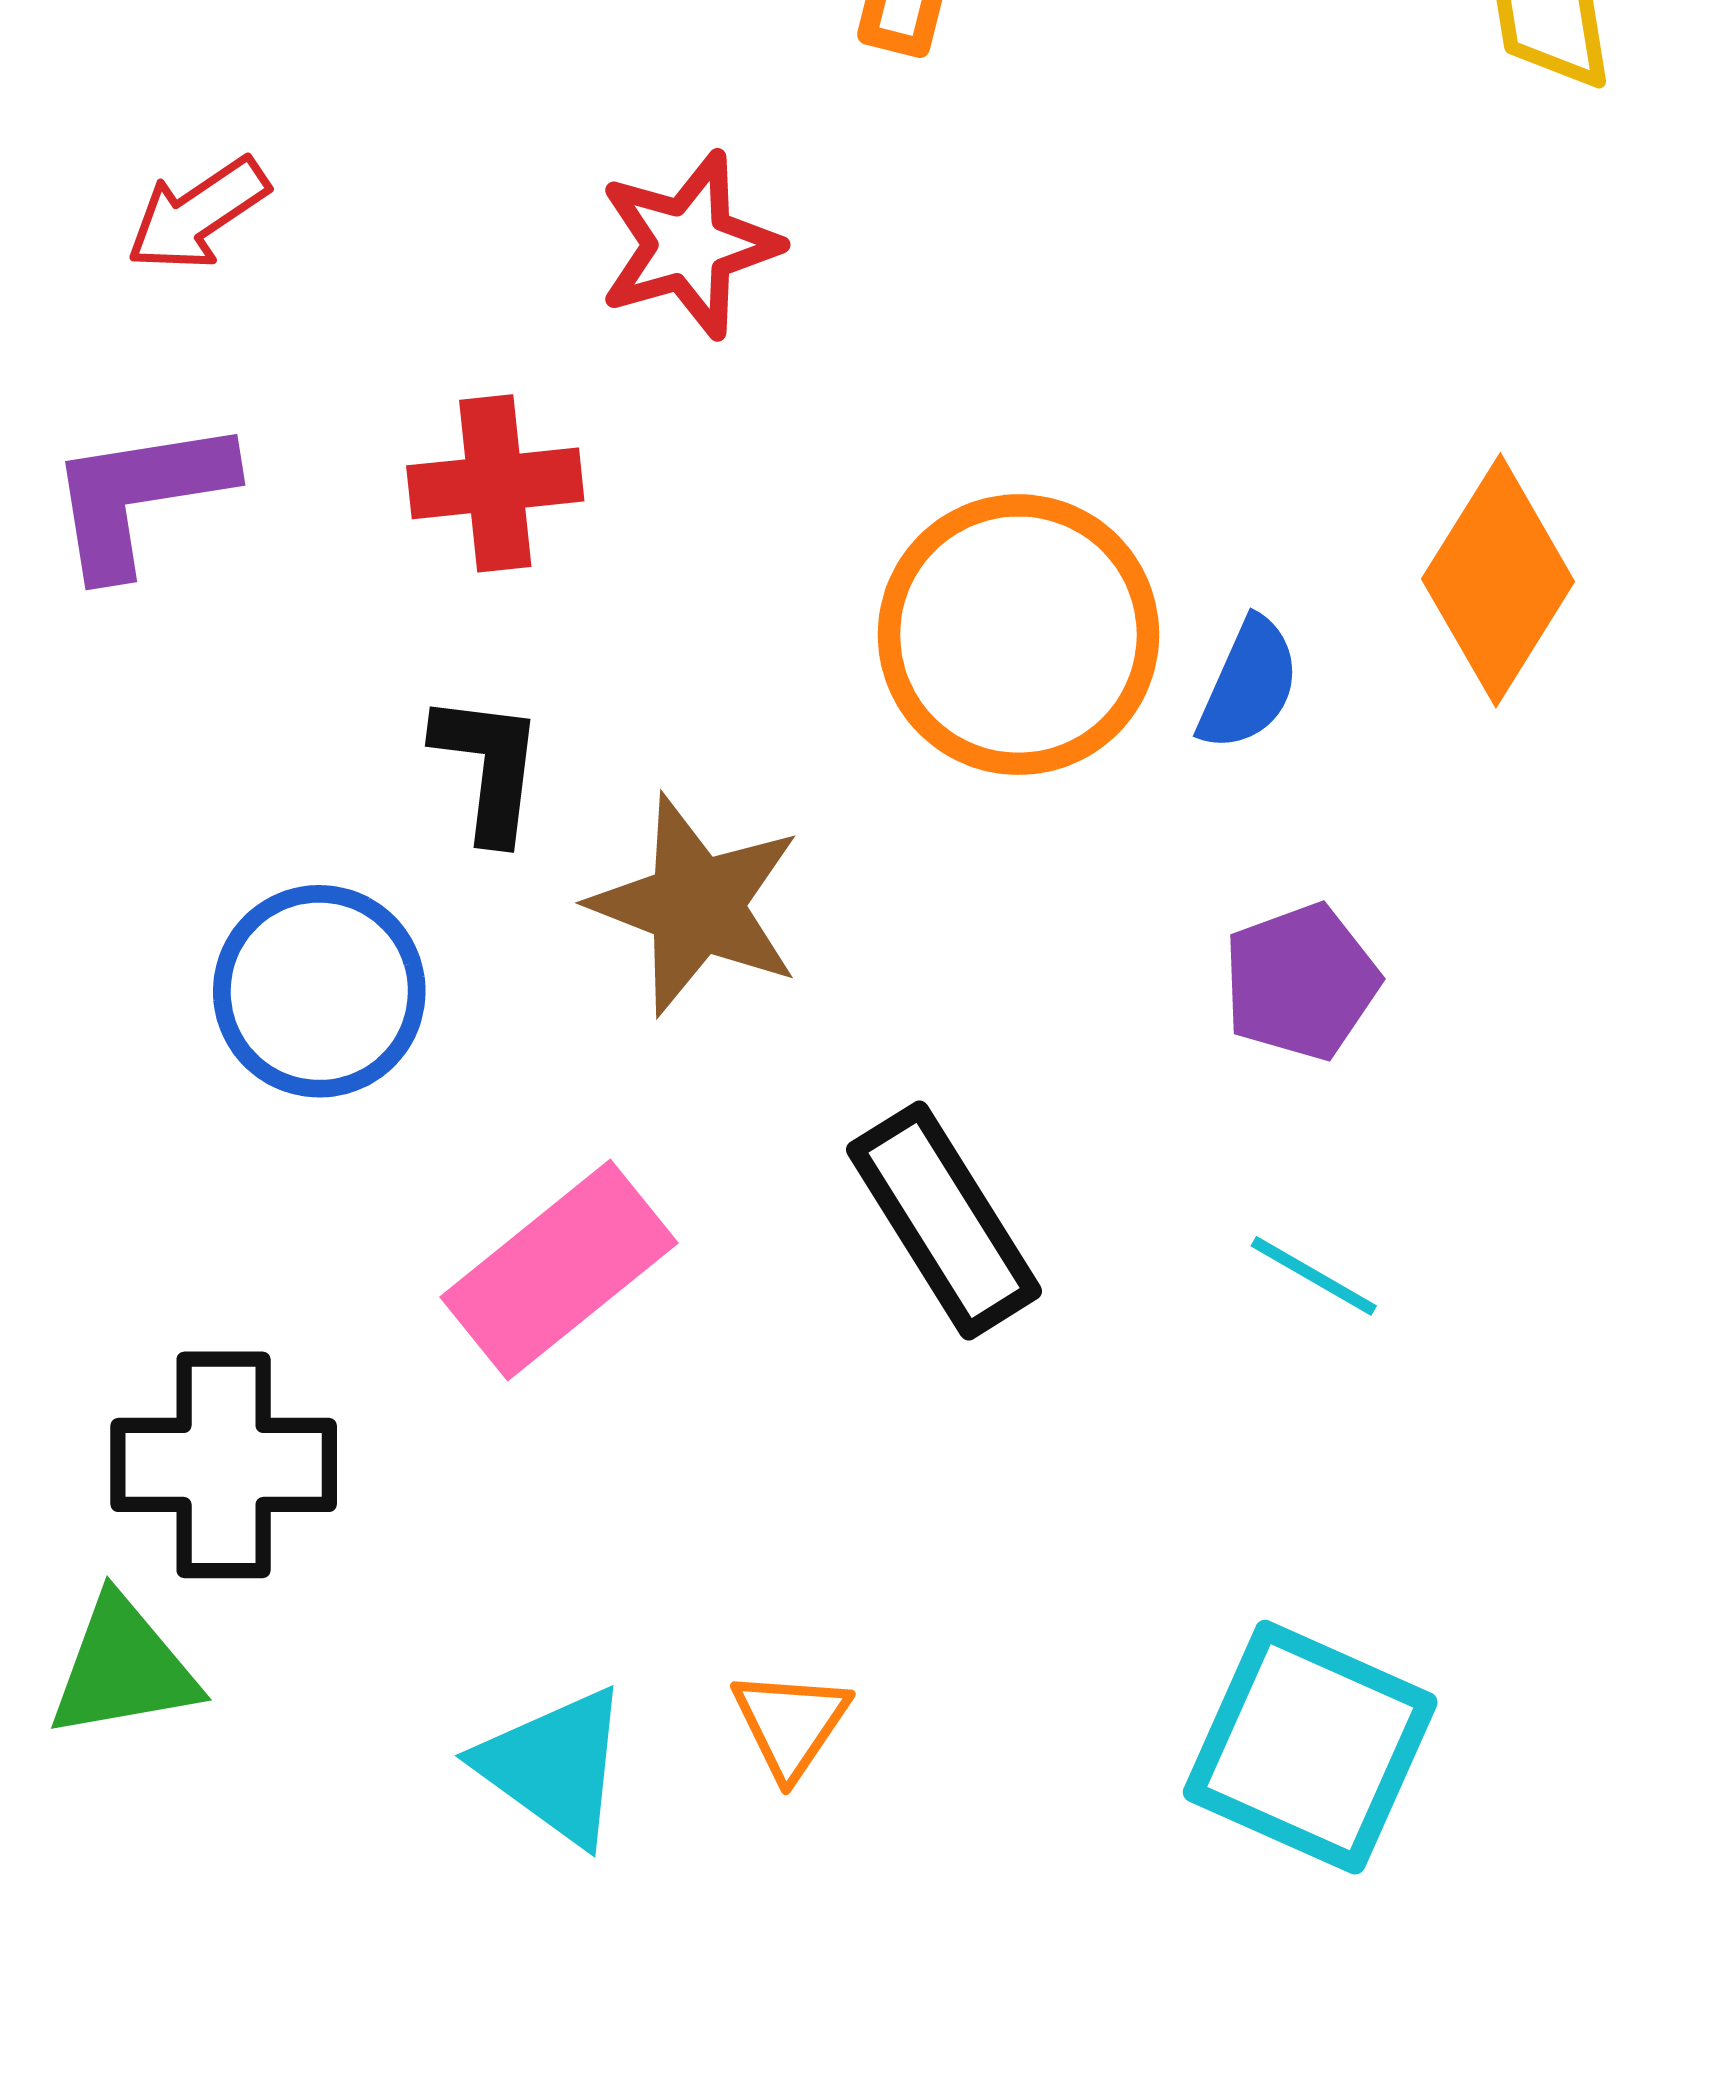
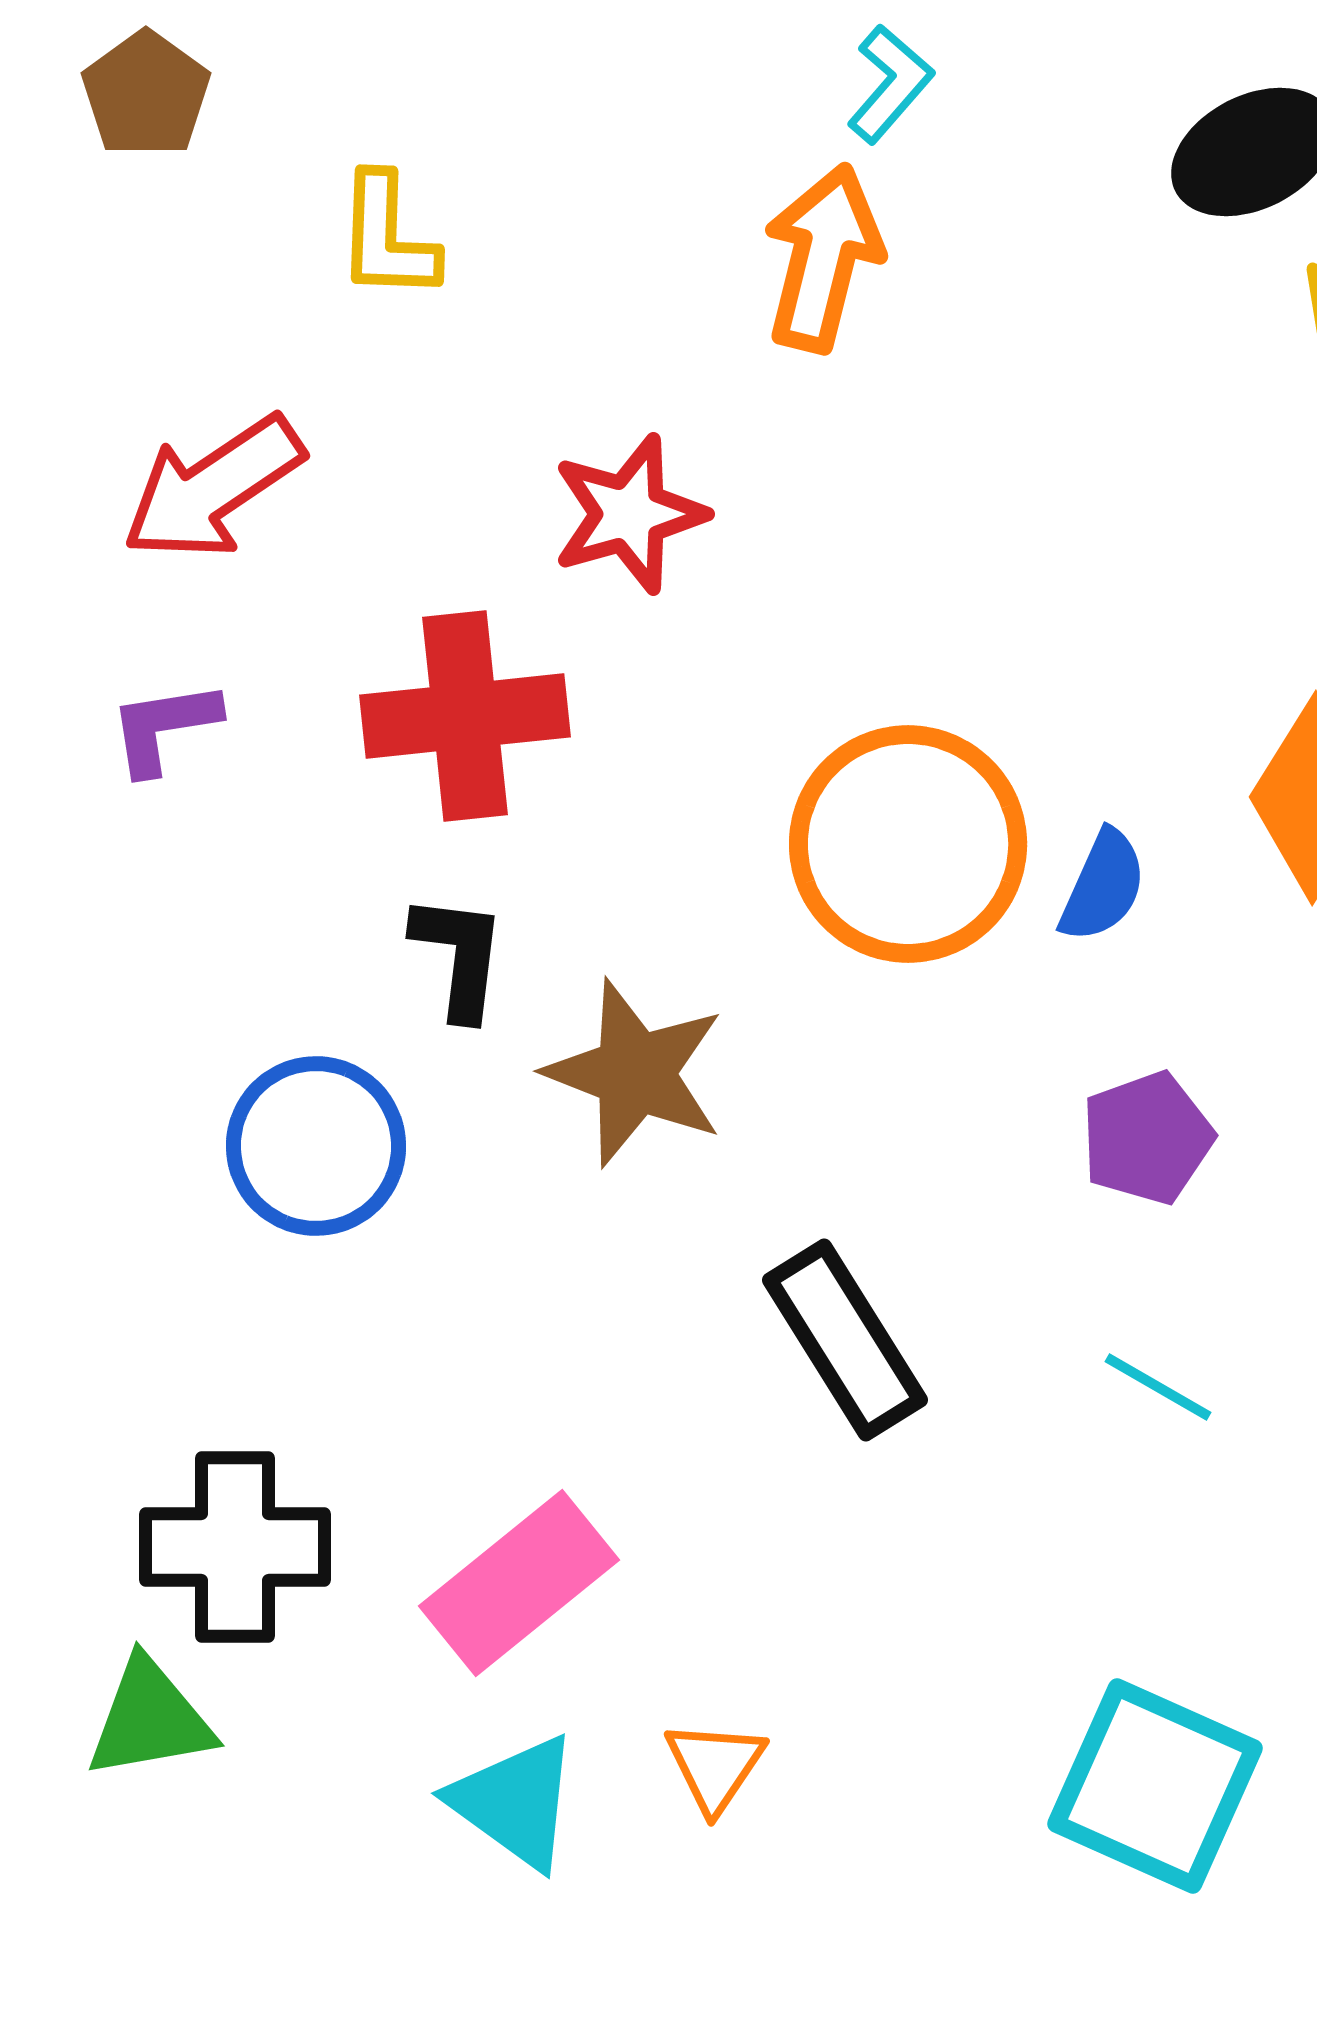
red arrow: (198, 214) -> (213, 488), size x1.5
red cross: (495, 483) -> (465, 716), size x1.4
purple L-shape: (140, 496) -> (164, 727), size x0.7
pink rectangle: (559, 1270) -> (519, 1583), moved

